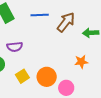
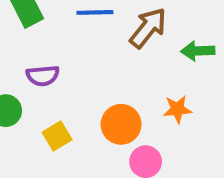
orange circle: (47, 77) -> (121, 124), moved

